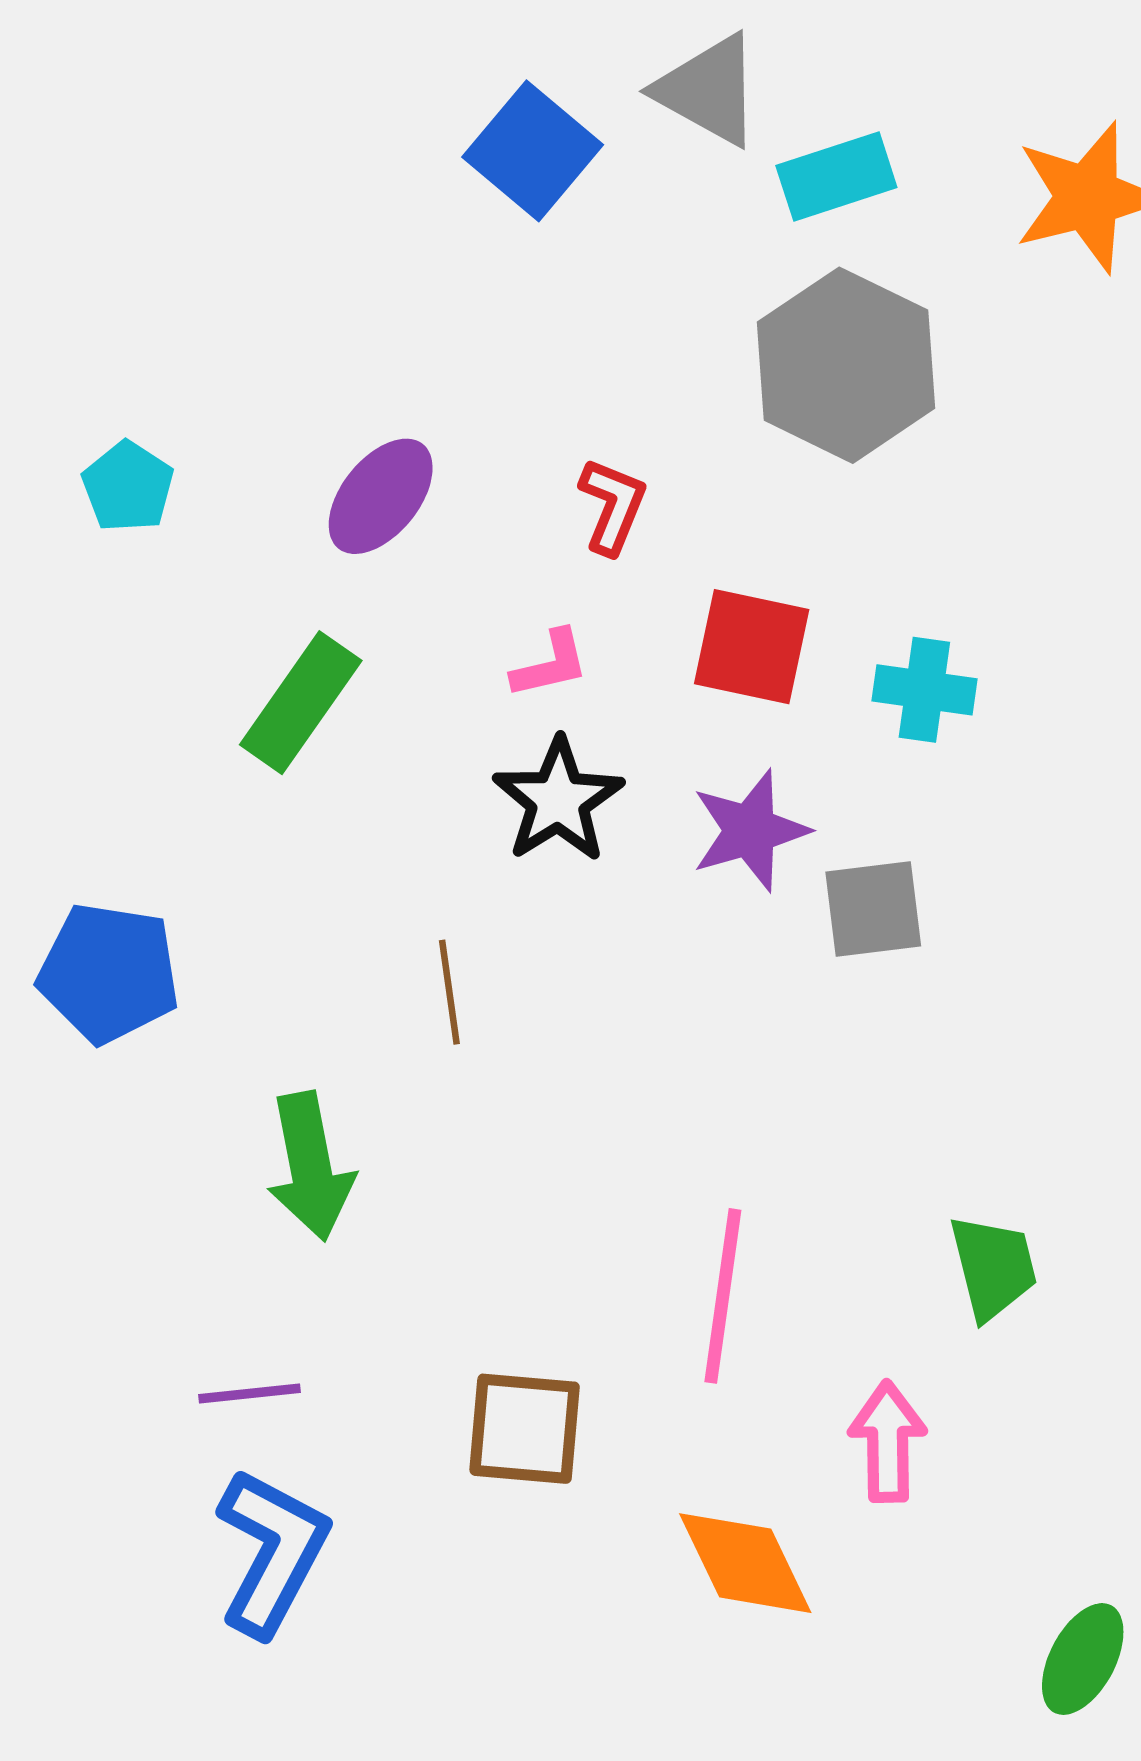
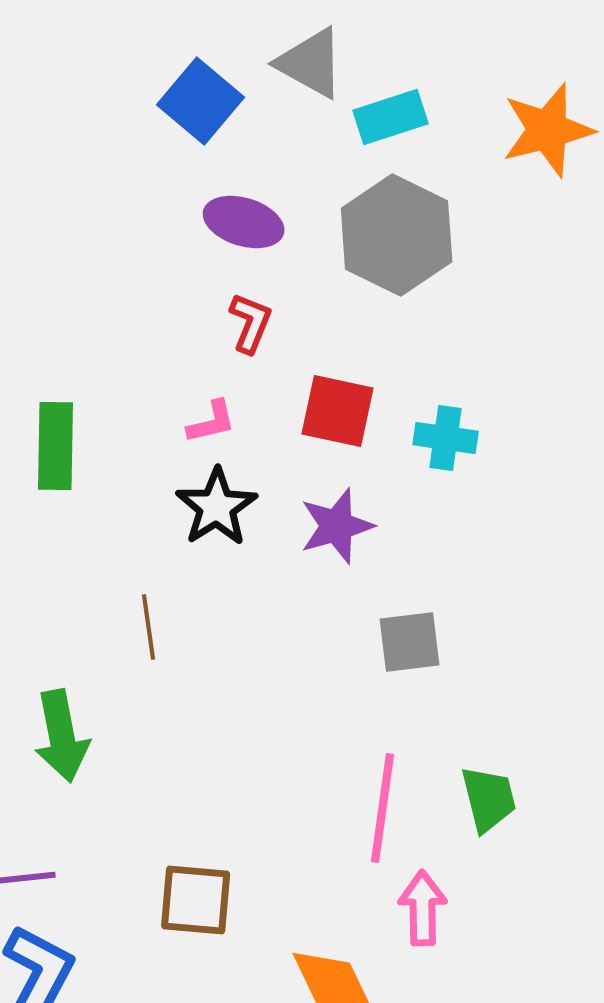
purple ellipse: (381, 496) -> (244, 222), moved, turned 68
green rectangle: (301, 703) -> (56, 446), turned -34
gray square: (873, 909) -> (410, 642), moved
pink line: (723, 1296) -> (383, 808), moved

